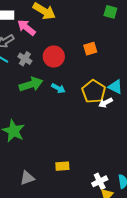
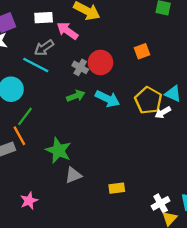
gray cross: (25, 59) -> (80, 67), moved
green arrow: (31, 84) -> (76, 96), size x0.7
cyan arrow: (58, 88) -> (108, 99), size x1.5
gray triangle: (27, 178) -> (73, 175), moved

